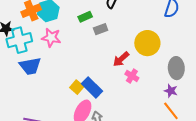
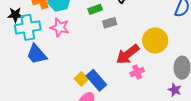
red arrow: (121, 59) -> (128, 54), size x1.4
blue trapezoid: (30, 66) -> (37, 54), turned 55
pink cross: (132, 76) -> (137, 72), turned 32

